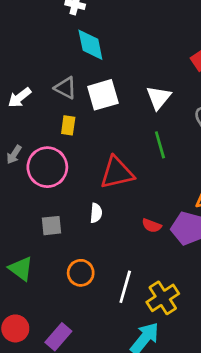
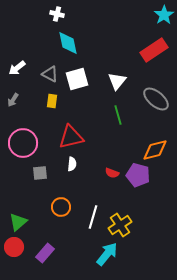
white arrow: (19, 98) -> (17, 68), moved
gray arrow: (14, 155) -> (13, 100), moved
pink circle: (47, 167) -> (23, 143), moved
red triangle: (117, 173) -> (71, 137), moved
green triangle: (21, 269) -> (18, 222), moved, turned 42

